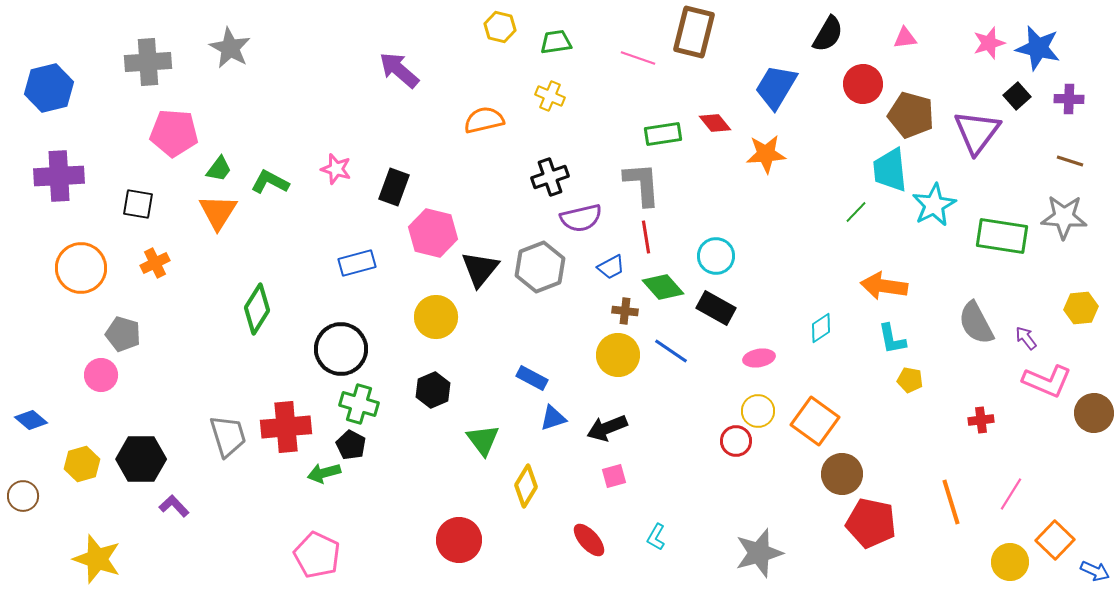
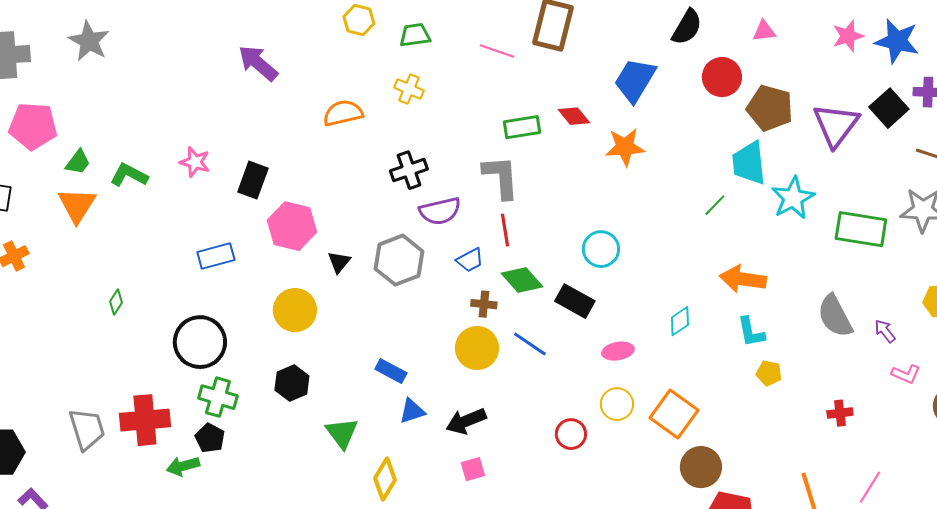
black square: (1017, 96) -> (889, 108), moved, size x1.4
cyan circle: (716, 256) -> (601, 249), moved
black triangle: (480, 269) -> (339, 262), size x0.6
green diamond: (257, 309) -> (116, 302), size x0.5
pink L-shape: (1047, 381) -> (906, 374), size x0.6
red circle: (736, 441) -> (571, 434), moved

